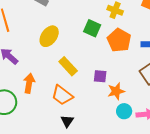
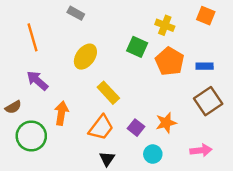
purple square: (100, 76) -> (136, 128), moved, turned 32
orange trapezoid: (62, 95) -> (101, 128), turned -90
cyan circle: (124, 111) -> (153, 154), moved

